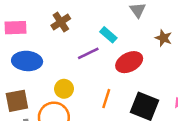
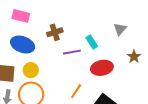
brown cross: (61, 22) -> (55, 32), moved
yellow circle: (64, 89) -> (31, 70), moved

